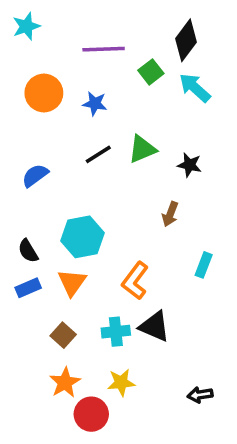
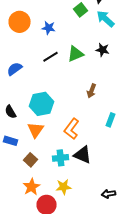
black star: (190, 165) -> (102, 50), moved
blue rectangle: (28, 288) -> (10, 141), moved, turned 40

